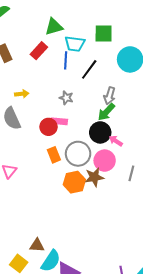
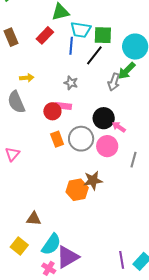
green square: (104, 33) -> (103, 35), moved
green arrow: (106, 112) -> (127, 71), moved
brown star: (94, 177) -> (93, 180), moved
orange hexagon: (74, 182) -> (77, 190), moved
brown triangle: (37, 245) -> (34, 219), moved

